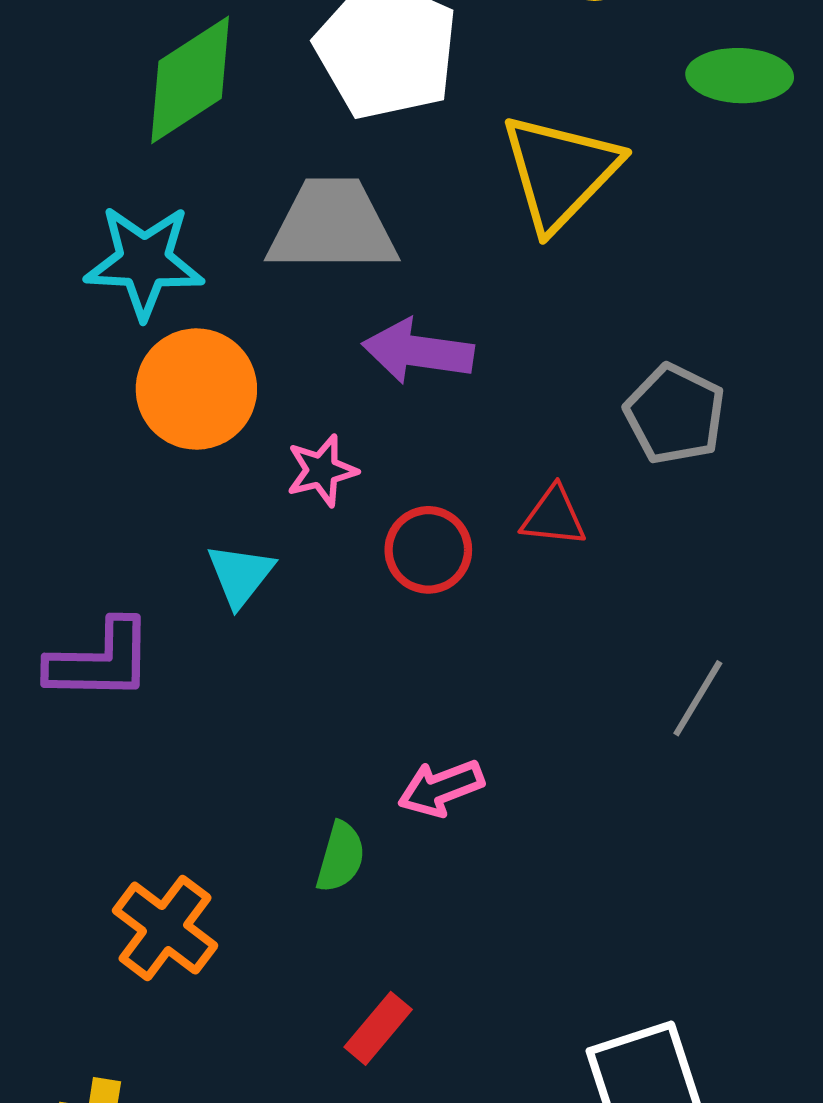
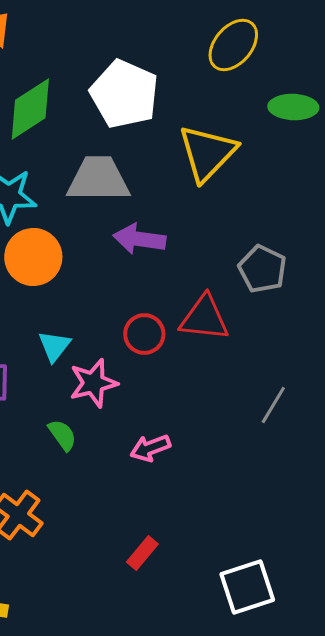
pink star: (322, 470) -> (93, 383), moved, size x1.4
red triangle: (554, 516) -> (204, 318), size x1.6
green semicircle: (341, 857) -> (62, 435), moved, turned -52
red rectangle: (378, 1028) -> (142, 553), moved

